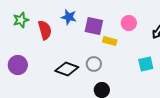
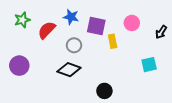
red semicircle: (45, 30) -> (47, 30), turned -120
yellow rectangle: (110, 41) -> (113, 41), turned 64
gray circle: (94, 64) -> (74, 45), moved

